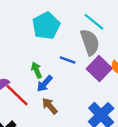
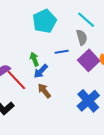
gray semicircle: (90, 42) -> (82, 37), size x0.7
blue line: (68, 60) -> (62, 52), turned -32

